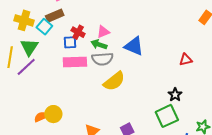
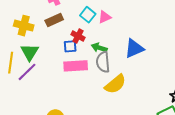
cyan square: (44, 27) -> (88, 15), moved
pink triangle: (103, 32) -> (105, 17), moved
blue triangle: (134, 46) -> (134, 48), turned -45
gray semicircle: (102, 59) -> (103, 62), turned 90

